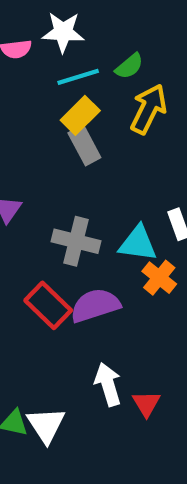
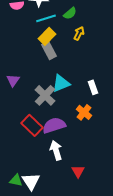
yellow arrow: (149, 109) -> (79, 33), size x0.6
gray cross: (76, 241) -> (45, 95), turned 30
cyan triangle: (138, 243) -> (61, 83), moved, turned -30
white arrow: (108, 384) -> (56, 150), moved

